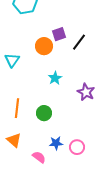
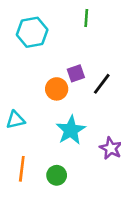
cyan triangle: (12, 60) -> (15, 120), moved, turned 42
cyan star: (55, 78) -> (71, 130), size x1.6

